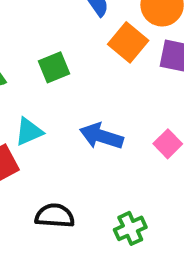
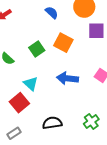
orange square: (128, 42) -> (63, 43), moved
cyan triangle: (29, 132) -> (31, 84), turned -42

